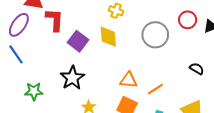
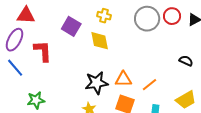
red L-shape: (55, 20) -> (43, 51), moved
gray circle: (155, 35) -> (147, 19), moved
purple square: (78, 41) -> (71, 26), moved
black star: (72, 78) -> (96, 83), moved, turned 30

